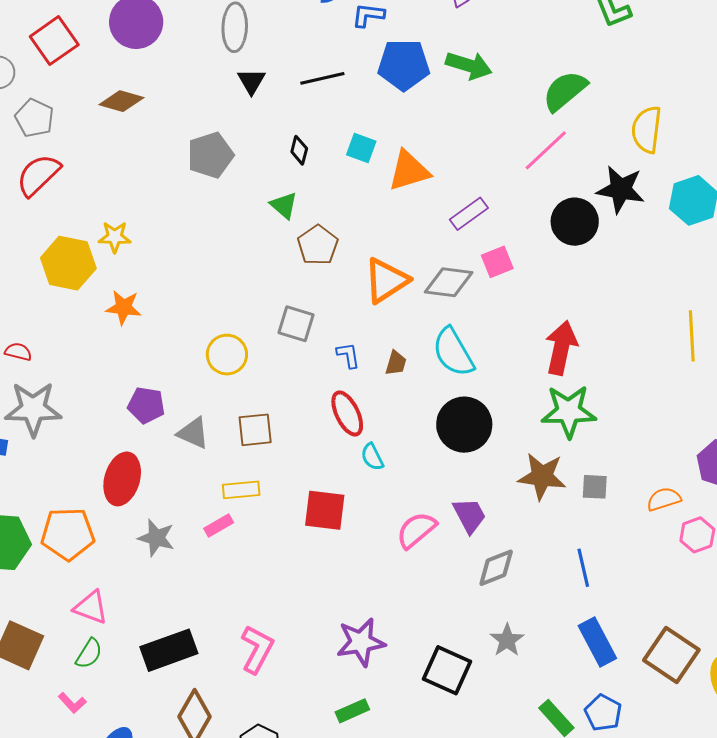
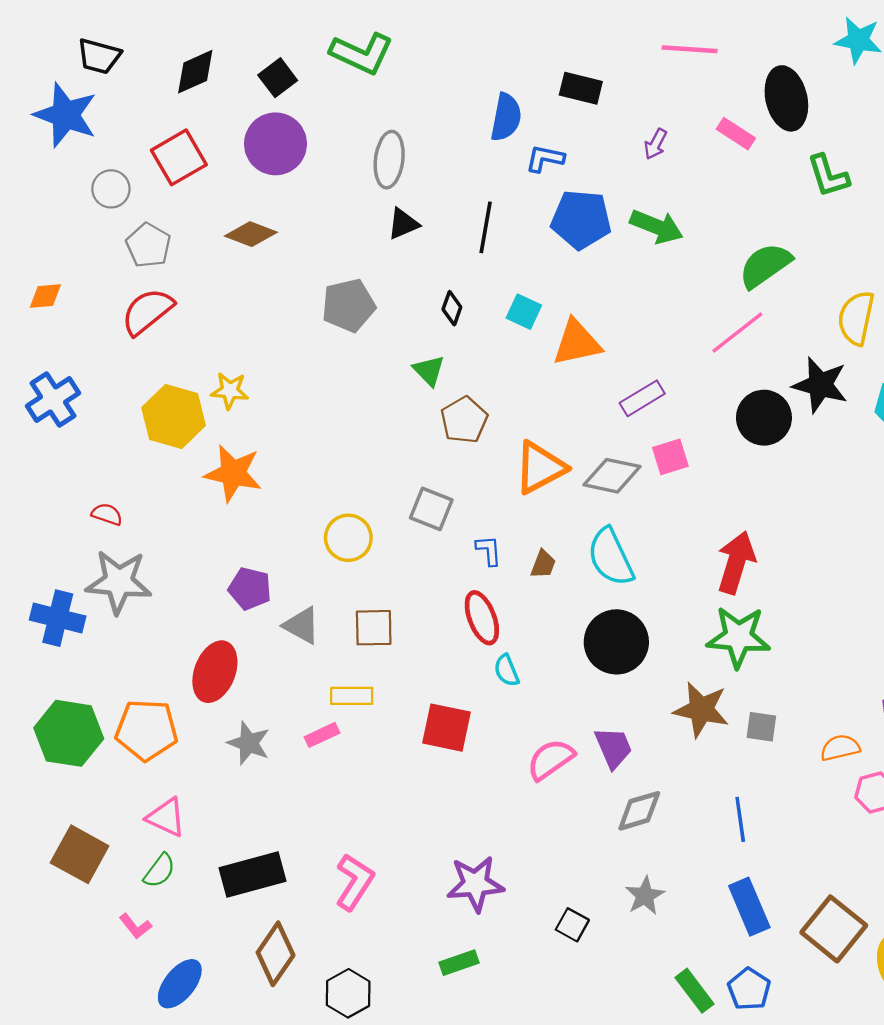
black line: (322, 78) -> (486, 227), turned -72
black triangle: (251, 81) -> (403, 224), turned 32
orange star: (124, 307) -> (233, 473), size x1.4
black square: (447, 670) -> (572, 925), size x0.6

